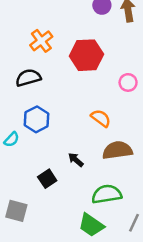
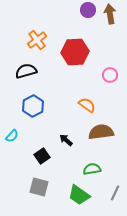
cyan semicircle: (12, 140) -> (12, 136), moved
green semicircle: (107, 194) -> (92, 169), size x0.7
gray square: (16, 211) -> (39, 187), moved

